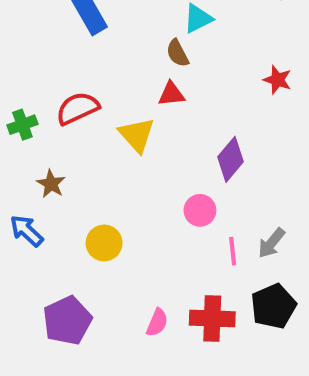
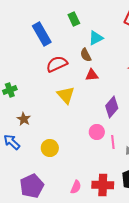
red triangle: (171, 94) -> (92, 75), moved
red semicircle: (78, 108) -> (57, 64), moved
pink line: (233, 251) -> (113, 142), moved

